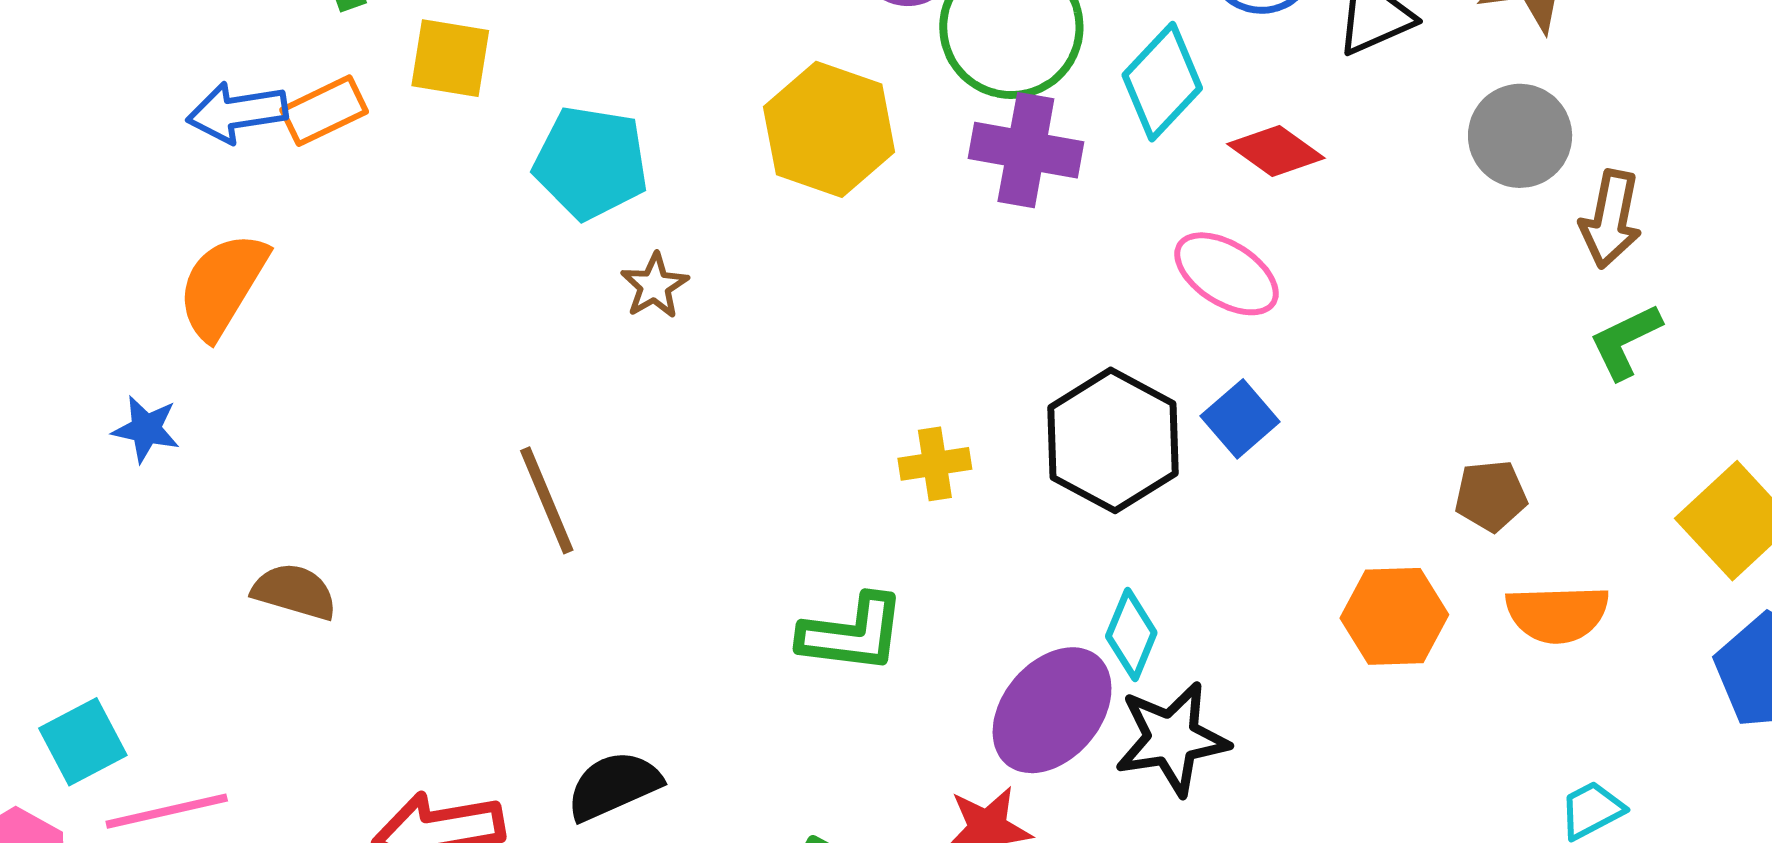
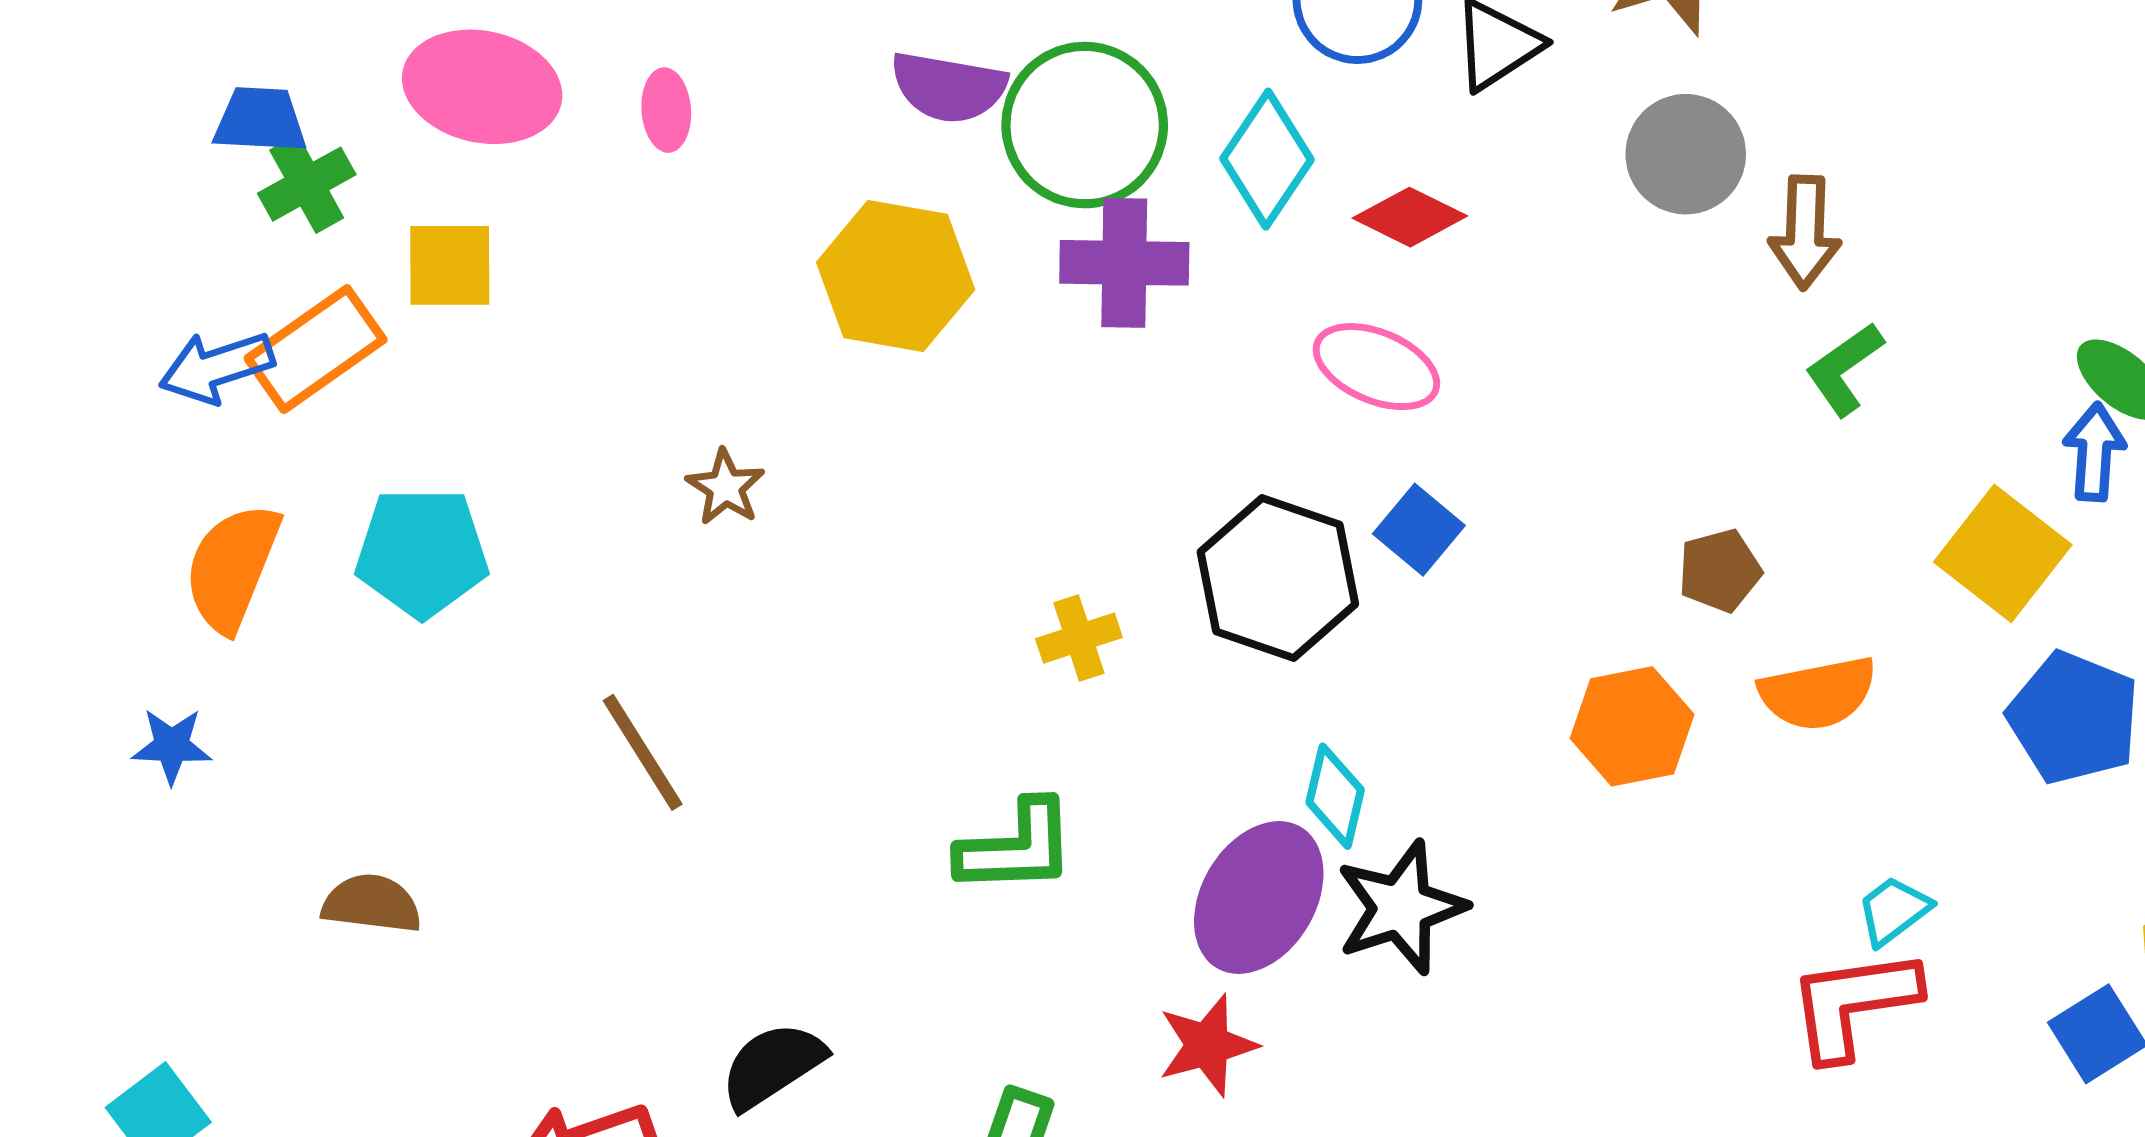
orange rectangle: (324, 111) -> (316, 349), size x1.4
cyan pentagon: (591, 163) -> (422, 552), moved

